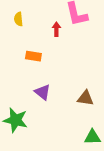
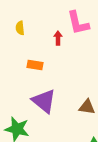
purple triangle: (42, 92) -> (44, 101), size x1.5

